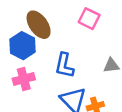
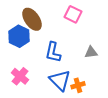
pink cross: (24, 79) -> (20, 76), moved, turned -36

